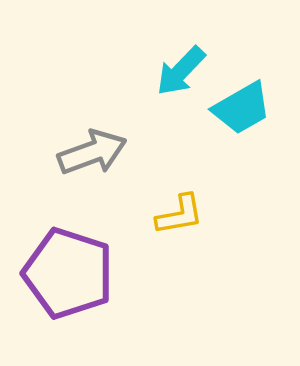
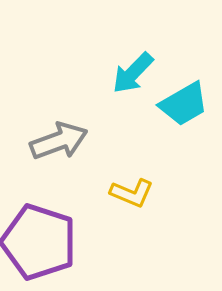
yellow L-shape: (180, 215) -> (132, 193), turned 33

